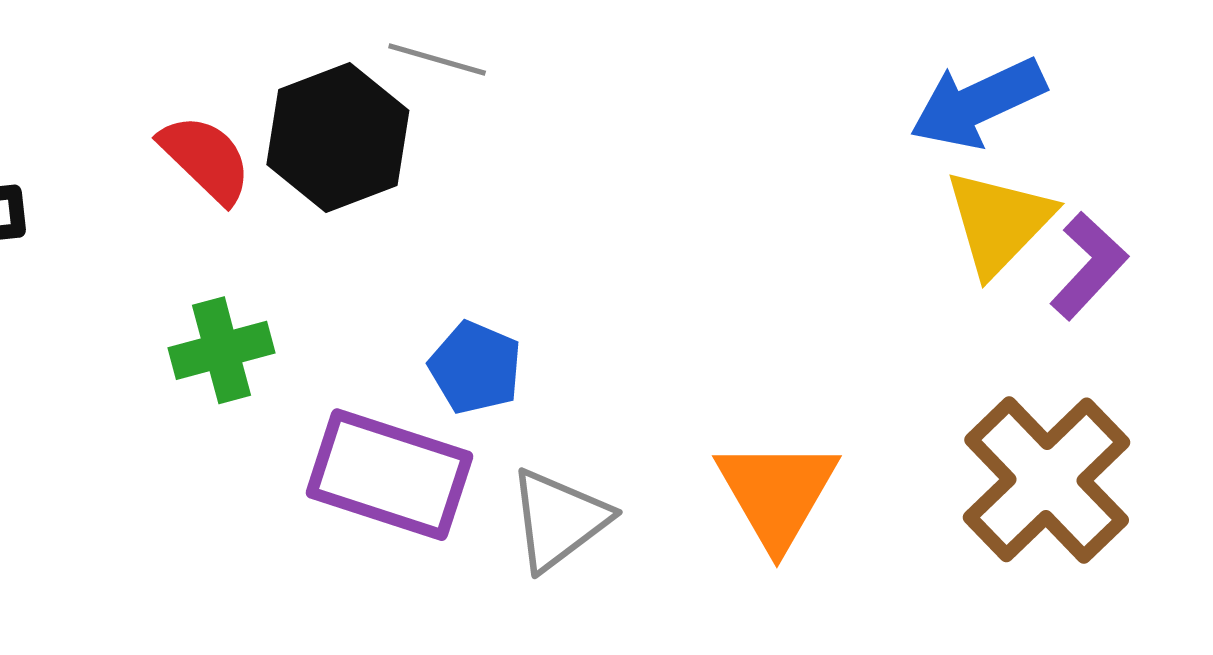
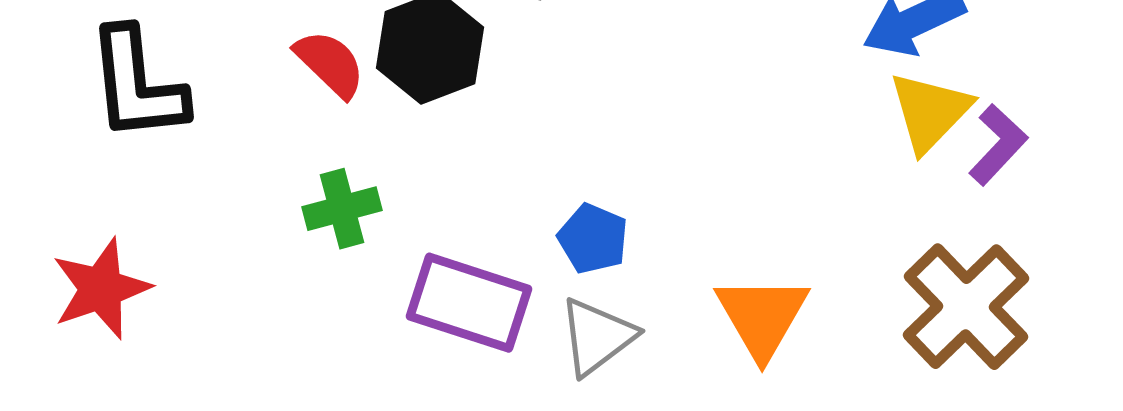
blue pentagon: (475, 368) -> (593, 239), moved

